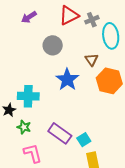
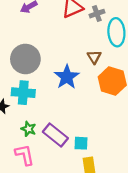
gray circle: (53, 45) -> (25, 59), moved, size x1.4
green star: (24, 127) -> (29, 129), moved
cyan square: (84, 140) -> (81, 143), turned 32

